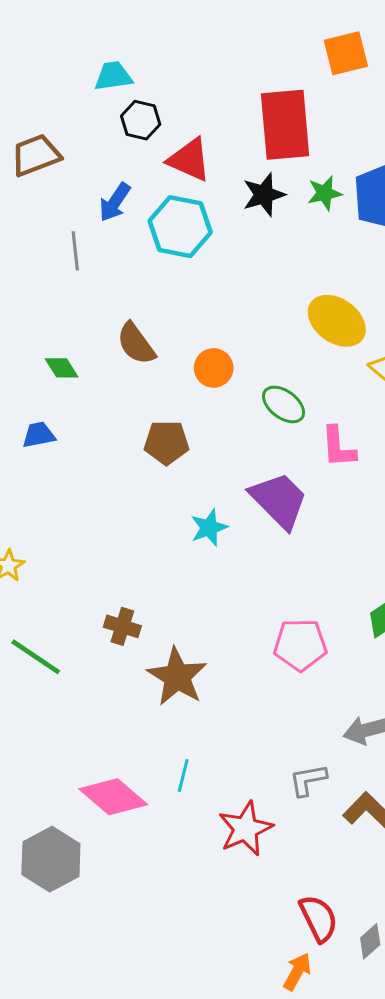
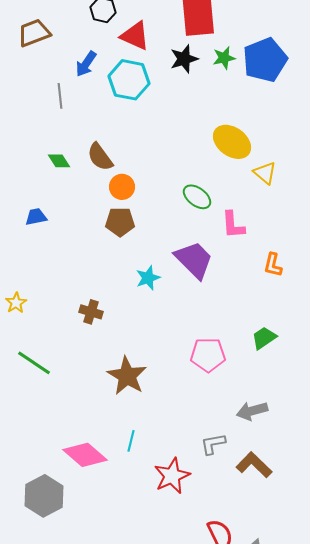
green diamond: (62, 368) -> (59, 161), moved
orange circle: (214, 368) -> (122, 187), moved
brown cross: (122, 626) -> (91, 312), moved

